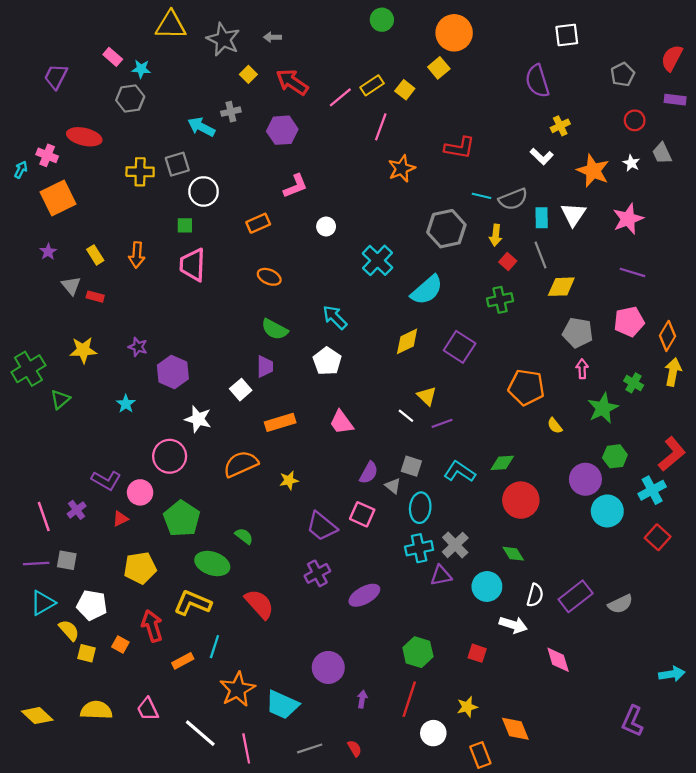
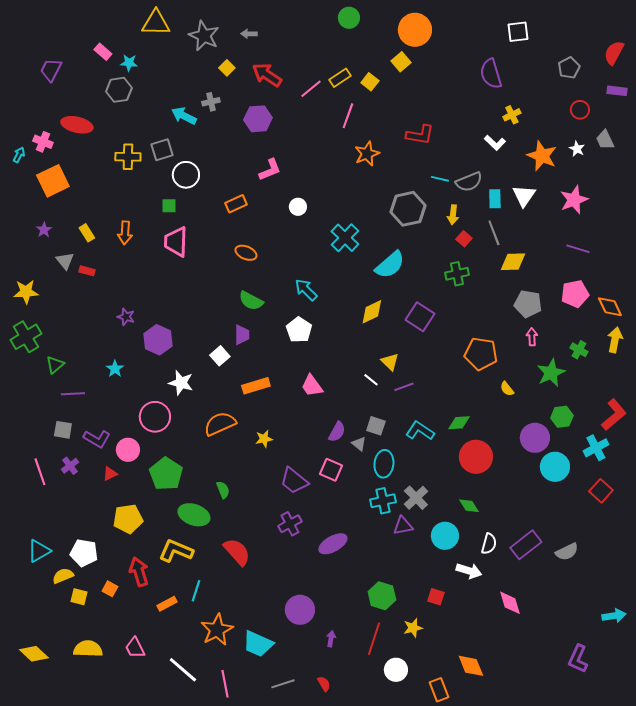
orange diamond: (667, 336) -> (610, 307), turned -56
yellow star: (83, 350) -> (26, 292), moved
green semicircle: (244, 536) -> (223, 490), turned 30
gray square: (67, 560) -> (63, 430), moved
purple line: (36, 564) -> (73, 394), moved
yellow semicircle: (69, 630) -> (63, 576), turned -70
yellow star: (467, 707) -> (413, 628), moved

